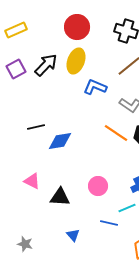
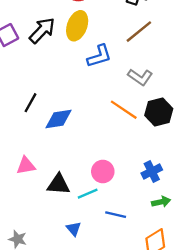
blue L-shape: (95, 87) -> (99, 56), turned 140
black line: (36, 127) -> (30, 103), turned -48
pink triangle: (32, 181) -> (26, 166), turned -36
cyan line: (127, 208) -> (88, 194), moved

